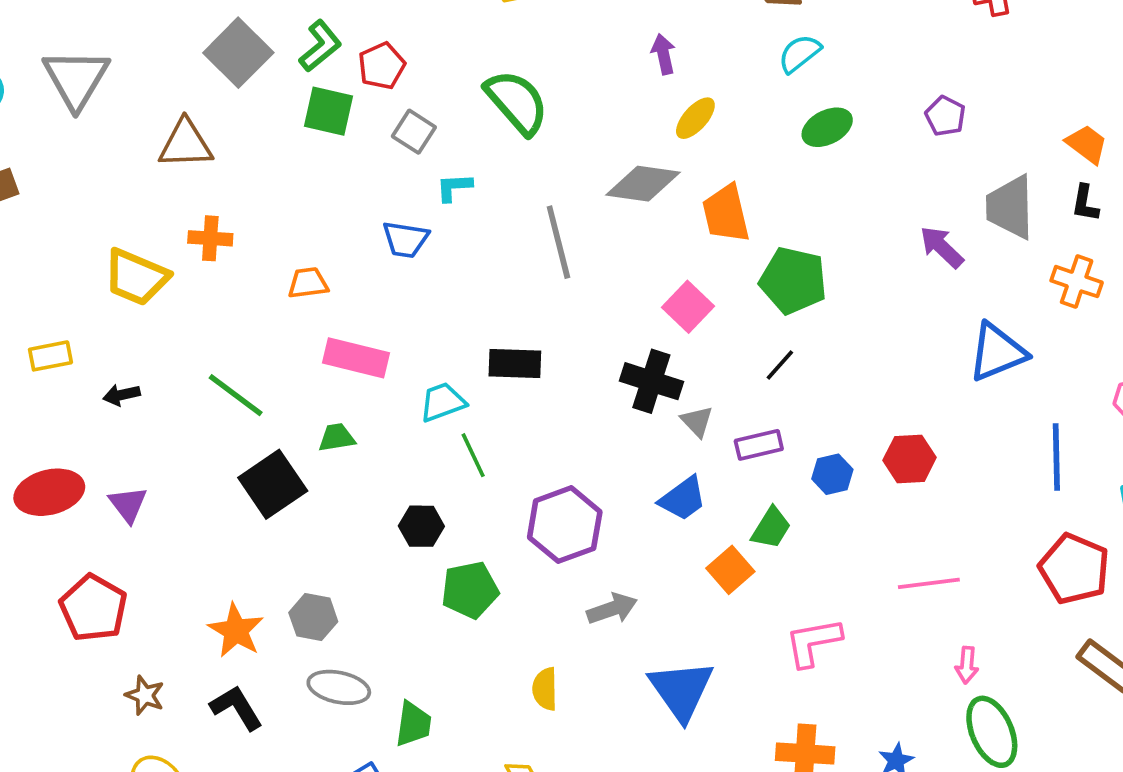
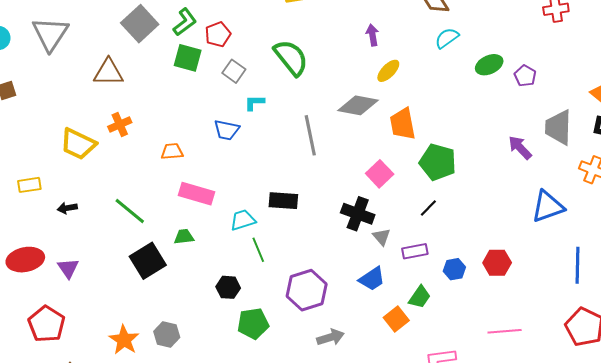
green ellipse: (827, 127) -> (489, 65), moved
orange cross: (210, 238) -> (120, 125), turned -30

